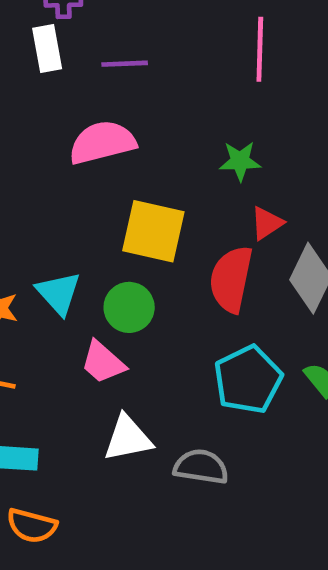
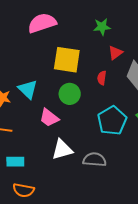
red semicircle: (231, 279) -> (102, 78), size x0.5
green circle: (129, 307) -> (70, 94), moved

